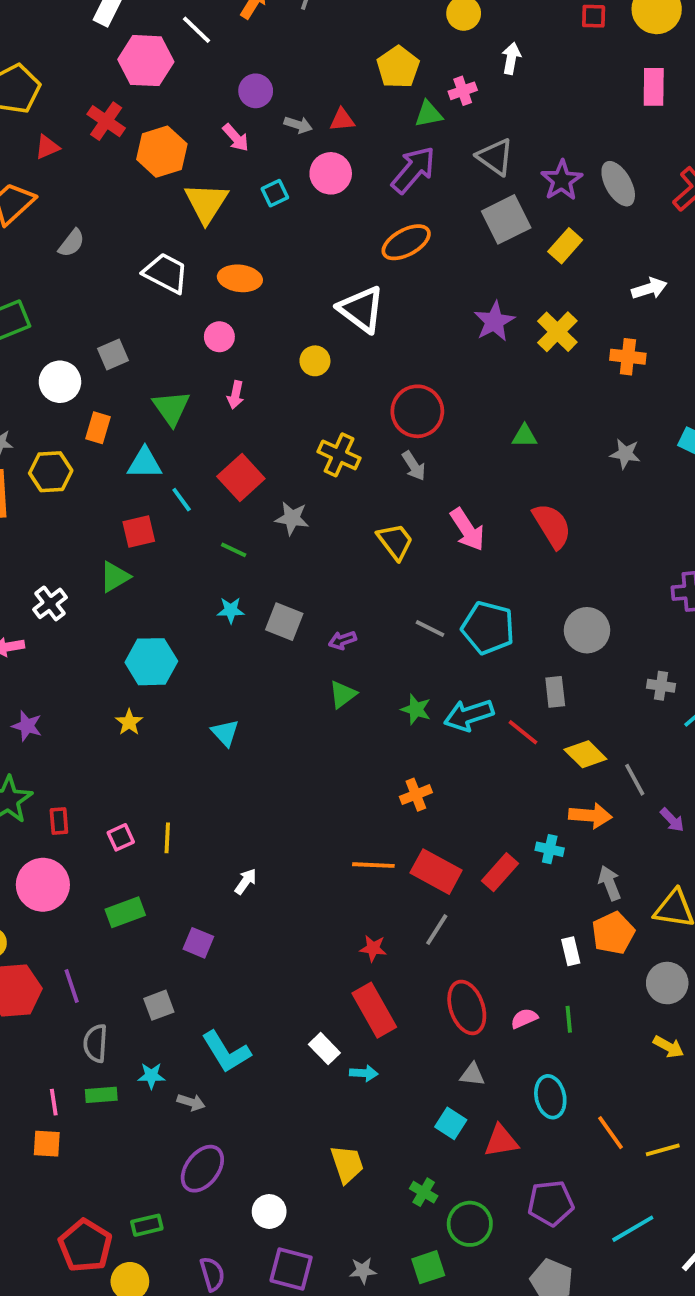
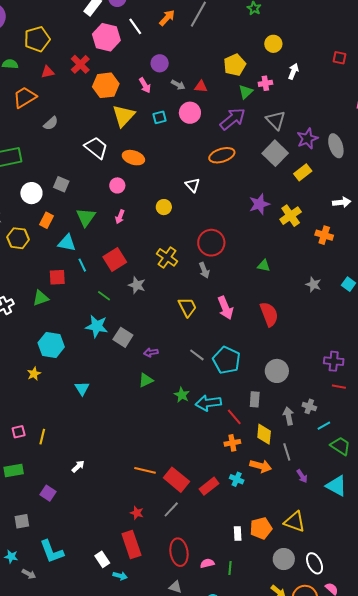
green triangle: (428, 114) -> (246, 92), turned -42
gray square: (506, 219) -> (275, 153), turned -30
white triangle: (361, 309) -> (193, 185), size x0.6
gray square: (113, 354) -> (61, 184), turned 35
cyan star: (231, 610) -> (97, 326), size x1.6
yellow diamond: (585, 754) -> (264, 434), turned 40
orange cross: (416, 795) -> (232, 443), moved
gray arrow: (610, 883) -> (289, 416), moved

